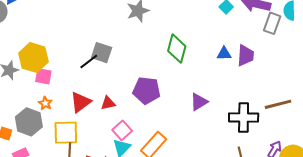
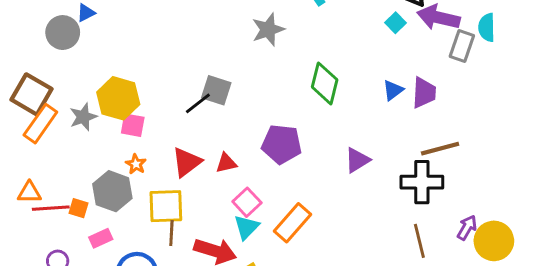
blue triangle: (224, 54) -> (393, 90), turned -35
brown line: (278, 104) -> (440, 149), moved

